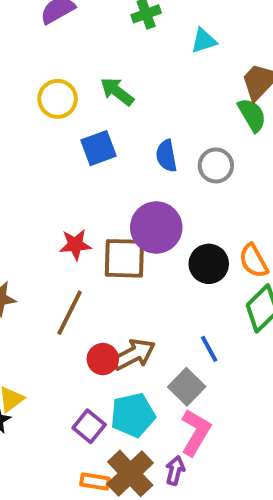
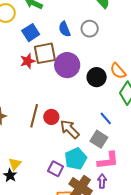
red star: (75, 245) -> (28, 61), moved
brown square: (124, 258) -> (45, 53), moved
brown arrow: (134, 354) -> (70, 129), turned -95
red circle: (103, 359) -> (51, 117), moved
pink L-shape: (196, 432) -> (108, 160), turned 65

